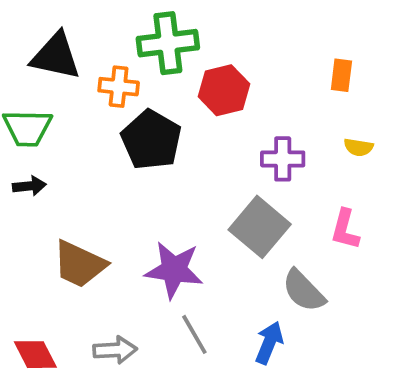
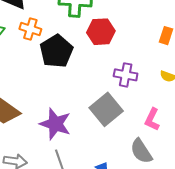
orange cross: (119, 87) -> (30, 29), moved
gray semicircle: (304, 291) -> (141, 151), moved

